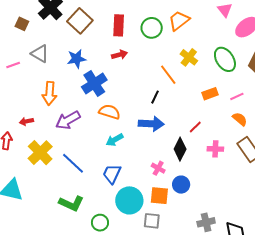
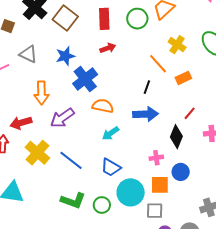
orange rectangle: (210, 94) -> (183, 78), moved
red arrow: (26, 121) -> (21, 123), size x1.5
pink cross: (158, 168) -> (156, 158), turned -32
blue trapezoid: (112, 174) -> (111, 167), turned -80
green circle: (100, 223) -> (102, 205), moved

